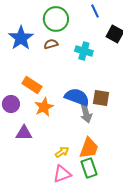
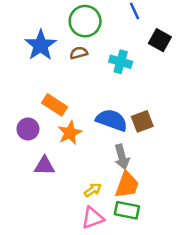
brown square: (101, 98) -> (142, 121), turned -30
gray arrow: (86, 113) -> (122, 157), moved
green rectangle: (89, 168) -> (127, 210), turned -60

